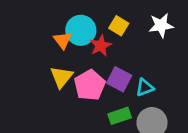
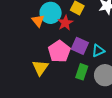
yellow triangle: (61, 77) -> (40, 68), moved
green rectangle: (120, 116) -> (82, 72), turned -49

